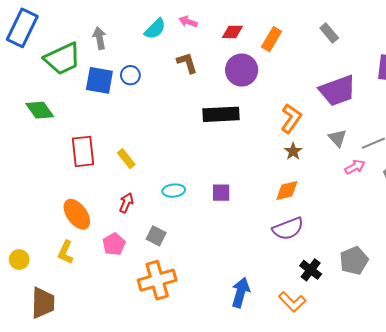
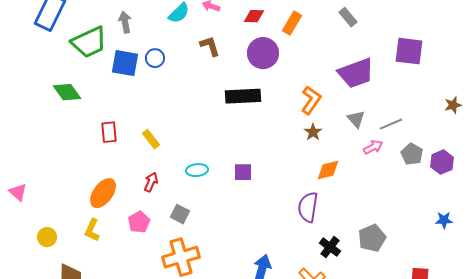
red rectangle: (83, 151) -> (109, 132), size x0.7
orange diamond: (287, 191) -> (328, 170), moved
orange ellipse: (77, 214) -> (103, 193), turned 72
purple semicircle: (288, 229) -> (308, 207), turned 120

